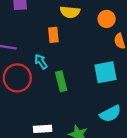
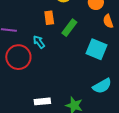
cyan square: (105, 72) -> (96, 49), turned 35
green rectangle: (61, 81) -> (69, 28), moved, turned 54

